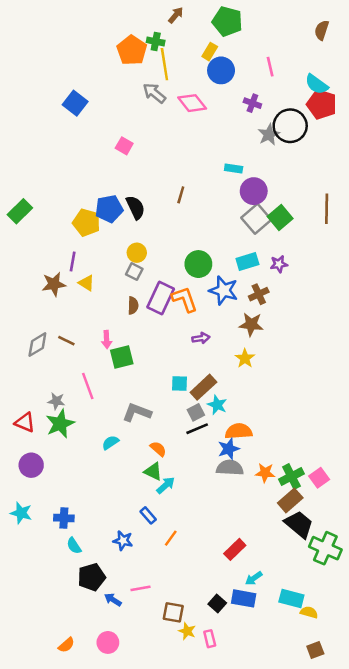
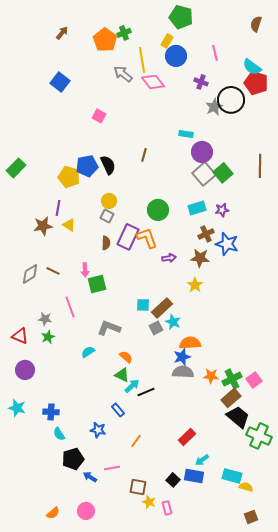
brown arrow: (176, 15) -> (62, 33), moved
green cross: (156, 41) -> (124, 33), turned -32
yellow line: (164, 64) -> (142, 60), moved
blue star: (224, 290) -> (227, 244), moved
purple arrow: (201, 338) -> (169, 258), moved
green star: (60, 424) -> (48, 337), size x0.6
black line: (197, 429) -> (146, 392), moved
orange line: (171, 538) -> (136, 441), moved

